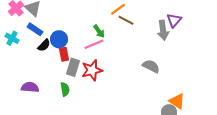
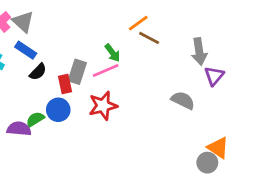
purple triangle: (174, 20) -> (214, 76), moved
blue circle: (59, 39) -> (58, 110), moved
gray rectangle: (73, 67) -> (77, 72), moved
green semicircle: (65, 89) -> (35, 119), moved, turned -112

